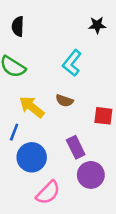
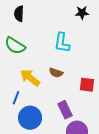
cyan L-shape: (72, 63) -> (62, 43), turned -30

